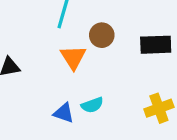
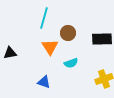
cyan semicircle: (92, 105) -> (71, 63), moved

